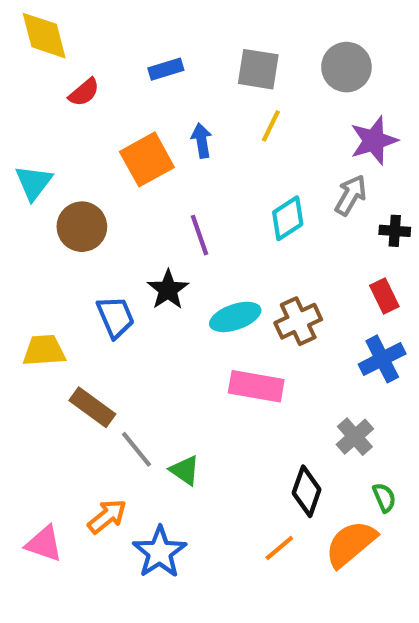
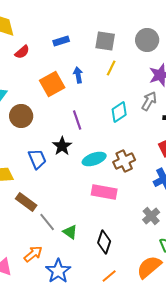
black diamond: (307, 491) -> (104, 242), moved
orange line: (279, 548) -> (109, 276), moved

